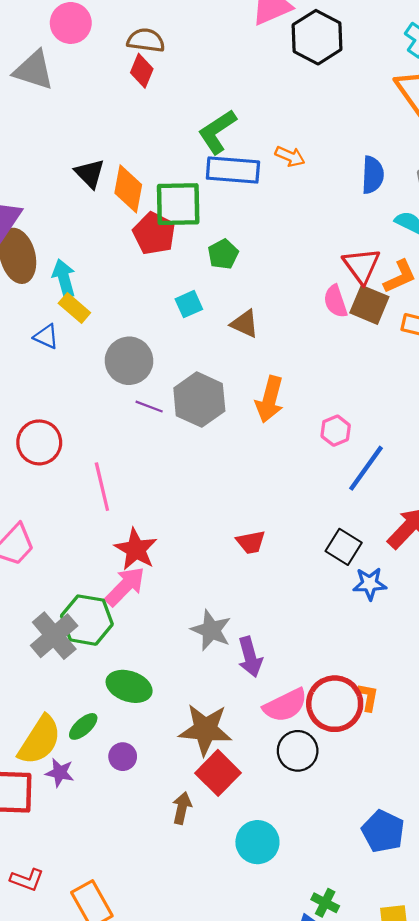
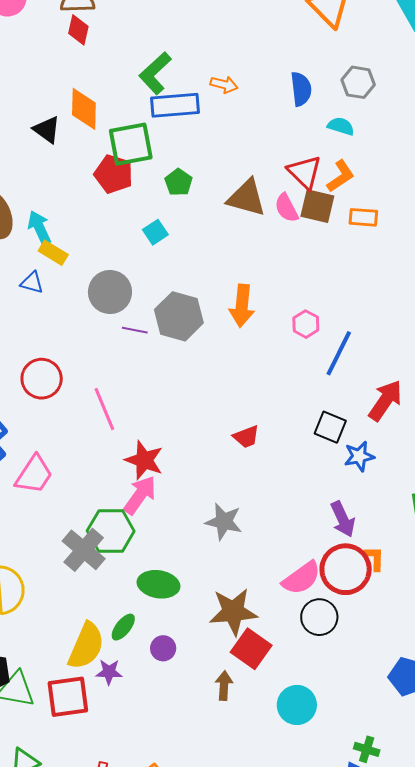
orange diamond: (128, 189) -> (84, 109), moved
brown triangle: (245, 324) -> (246, 198), moved, size x1.5
purple arrow: (250, 657) -> (343, 519), moved

